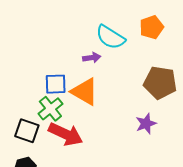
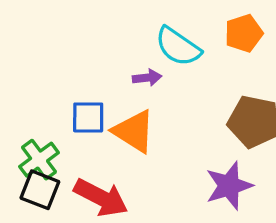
green cross: (50, 109) -> (39, 160), moved
purple star: (146, 124) -> (229, 186), size x1.4

